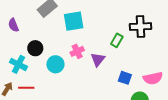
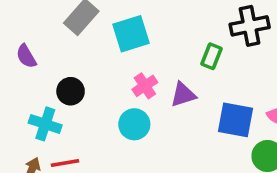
purple triangle: (98, 59) -> (183, 95), turned 42
cyan circle: (55, 64) -> (134, 124), moved
blue square: (125, 78) -> (235, 120), size x1.5

